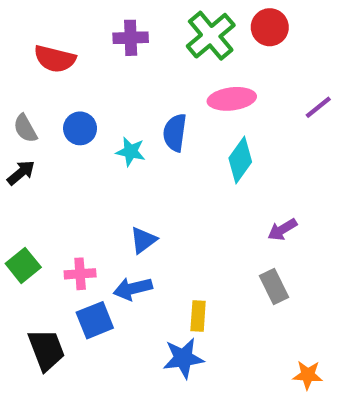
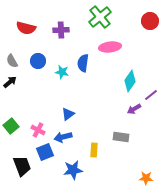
red circle: (270, 27) -> (150, 21), moved
purple cross: (131, 38) -> (61, 30), moved
purple line: (318, 107) -> (151, 95), moved
cyan diamond: (240, 160) -> (130, 81), moved
pink cross: (80, 274) -> (38, 130), turned 32
gray rectangle: (274, 286) -> (121, 137), moved, turned -56
blue star: (183, 358) -> (73, 170), moved

